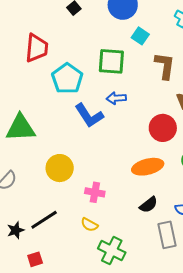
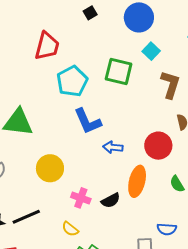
blue arrow: (116, 98) -> (113, 147), moved
orange ellipse: (148, 167) -> (137, 181), turned -72
black semicircle: (149, 205) -> (111, 200), moved

